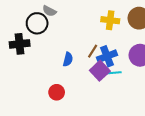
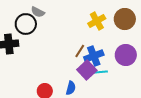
yellow cross: (110, 20) -> (97, 21), turned -36
blue semicircle: (68, 59) -> (71, 88), moved

